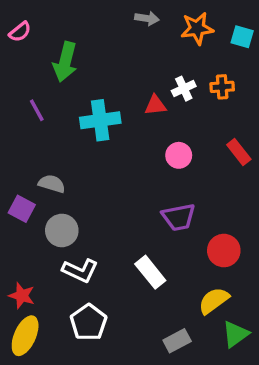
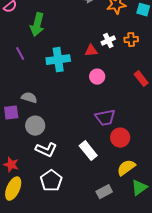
pink circle: (179, 155) -> (97, 77), moved
purple square: (22, 209) -> (11, 113), turned -35
red circle: (224, 251) -> (120, 138), moved

